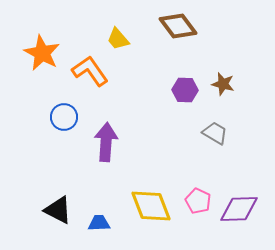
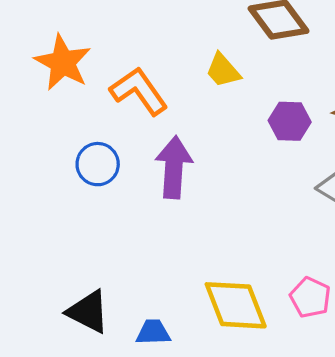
yellow trapezoid: (118, 39) -> (223, 70), moved
purple arrow: (106, 142) -> (174, 167), moved

